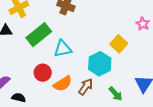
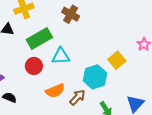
red circle: (43, 73) -> (34, 66), moved

